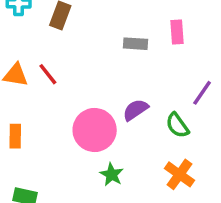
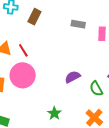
gray rectangle: (135, 44) -> (78, 24), moved
pink circle: (95, 130) -> (23, 75), moved

